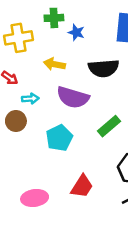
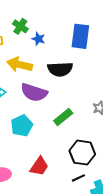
green cross: (54, 18) -> (20, 26), turned 35
yellow arrow: (54, 64) -> (20, 65), size x1.4

